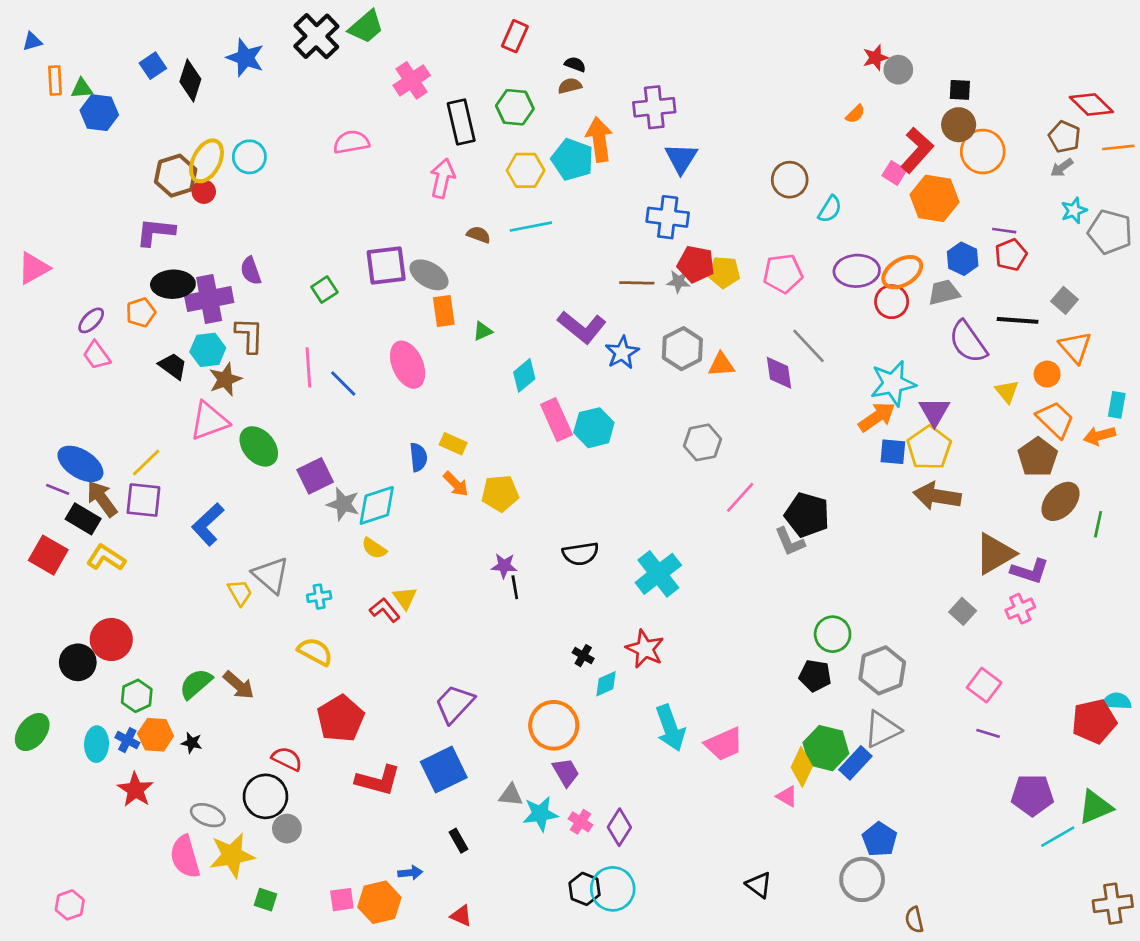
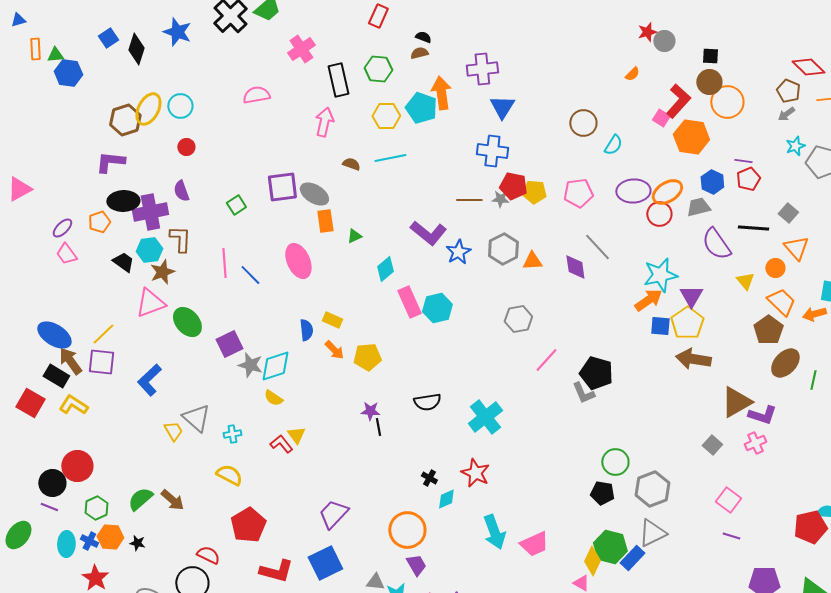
red circle: (204, 192) -> (186, 147), moved
purple line: (58, 489) -> (49, 507), moved

